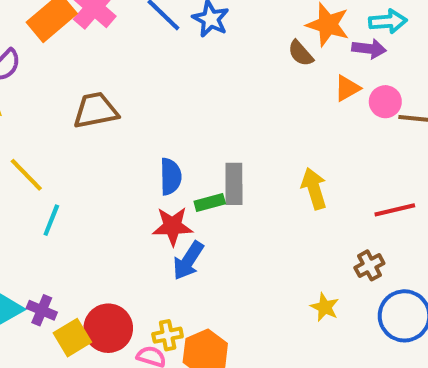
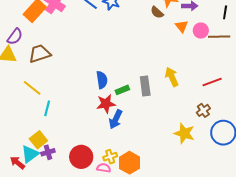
orange triangle: (347, 88) -> (182, 26), turned -32
brown trapezoid: (96, 110) -> (40, 54), moved
gray rectangle: (234, 184) -> (145, 86), moved
yellow star: (325, 307) -> (184, 133), size x1.5
purple cross: (42, 310) -> (48, 152), turned -32
yellow square: (72, 338) -> (38, 140), moved

